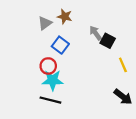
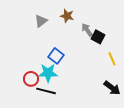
brown star: (65, 16) -> (67, 16), moved
blue square: (60, 45) -> (56, 56), moved
red circle: (48, 66) -> (31, 79), moved

